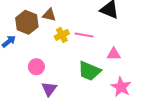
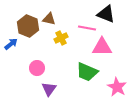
pink line: (84, 35) -> (87, 28), moved
pink triangle: (114, 54) -> (102, 47), moved, size x1.5

